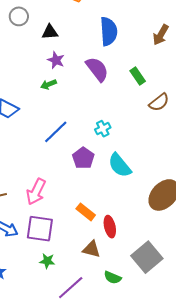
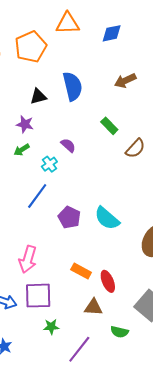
black triangle: (50, 32) -> (38, 96), moved
brown arrow: (161, 35) -> (125, 81), turned 45
purple semicircle: (97, 69) -> (68, 145), moved, size x0.6
cyan cross: (103, 129) -> (49, 164), moved

